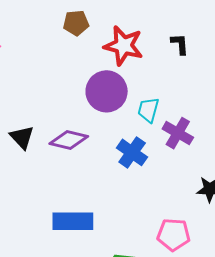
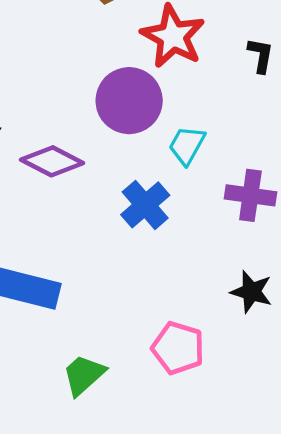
purple cross: (178, 133) -> (250, 195), moved, turned -36

